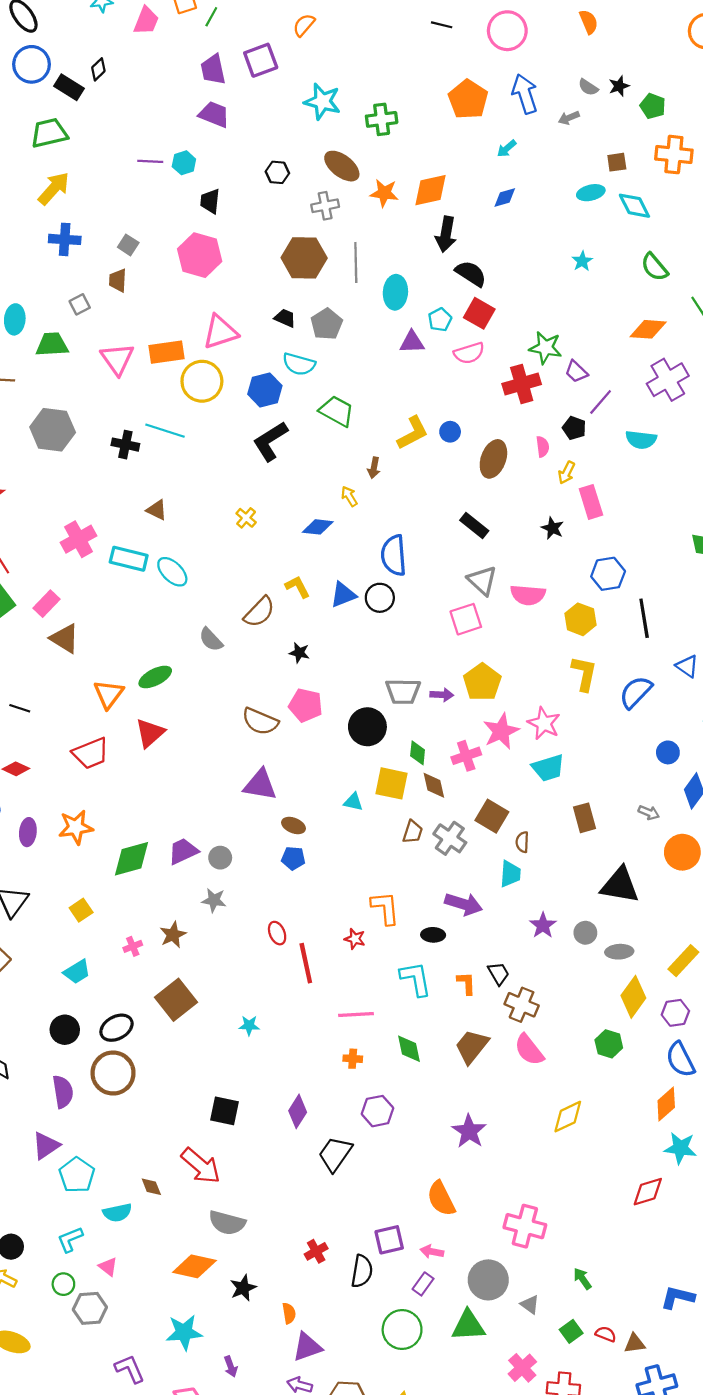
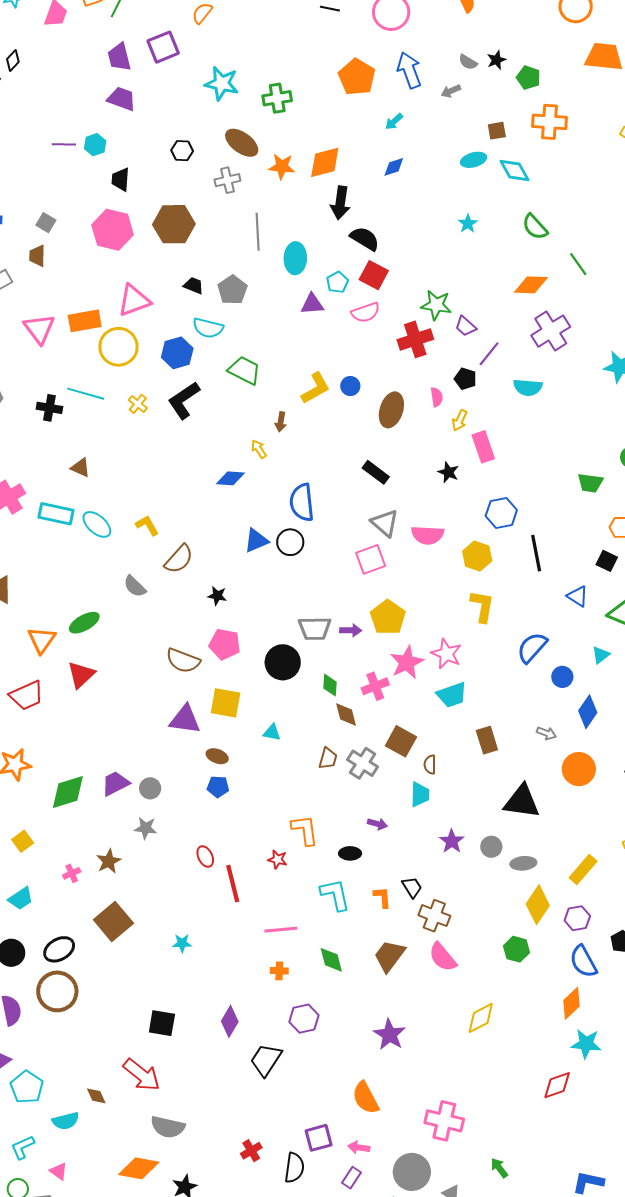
brown hexagon: (304, 258) -> (174, 224), moved
yellow cross: (246, 518) -> (138, 404), moved
yellow L-shape: (298, 587) -> (147, 525), moved
blue semicircle: (636, 692) -> (532, 647), moved
yellow square: (391, 783) -> (226, 703), moved
purple arrow: (464, 904) -> (377, 824), size x0.6

